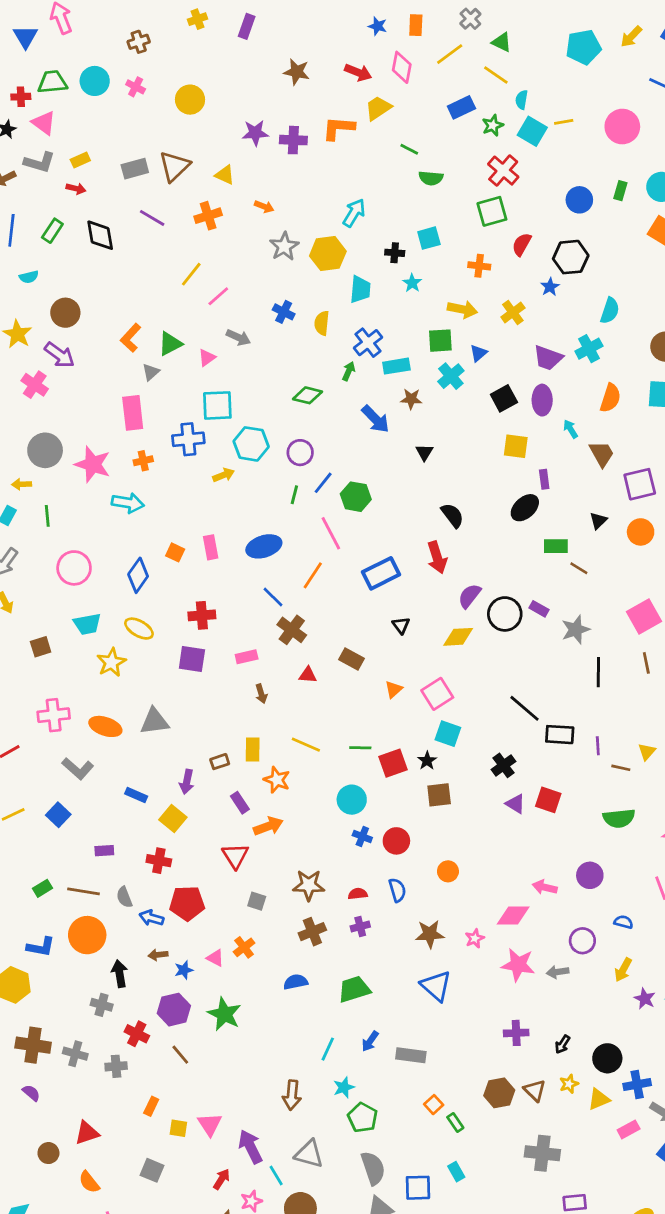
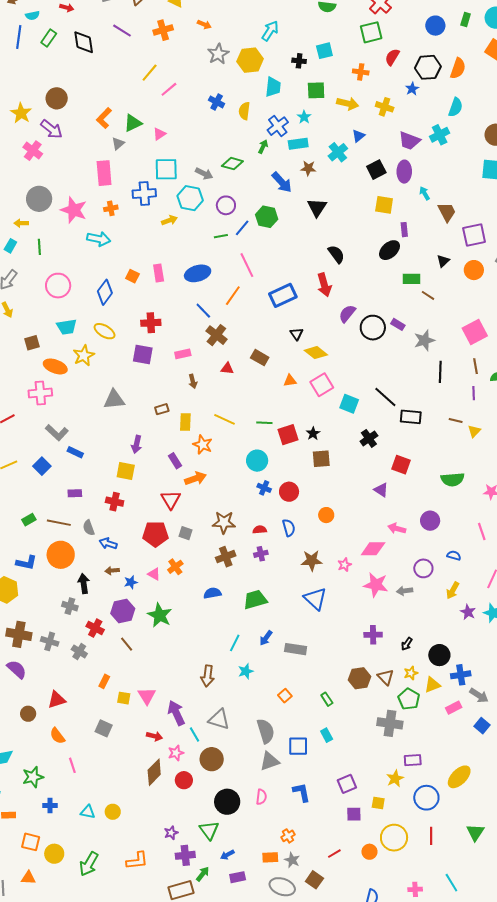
cyan semicircle: (29, 277) -> (32, 15), moved
cyan star: (412, 283) -> (304, 117), moved
yellow cross: (513, 313) -> (385, 107), turned -36
gray arrow: (238, 337) -> (204, 174), moved
green square: (440, 341) -> (316, 90), moved
orange semicircle: (610, 398) -> (458, 68), moved
black triangle: (424, 452) -> (317, 208), size x1.5
green line: (294, 495) -> (221, 236), turned 64
green hexagon: (356, 497) -> (267, 217), moved
yellow diamond: (458, 637) -> (316, 353), moved, turned 40
orange triangle: (394, 689) -> (290, 381), turned 32
orange ellipse: (105, 726) -> (55, 366), moved
cyan square: (448, 734) -> (349, 404), moved
purple line: (598, 746) -> (474, 393), moved
brown rectangle: (220, 762) -> (162, 409), moved
brown line: (621, 768) -> (456, 420), moved
blue rectangle: (136, 795) -> (75, 452), moved
purple triangle: (515, 804) -> (381, 490), moved
yellow square: (173, 818) -> (126, 471), turned -30
red pentagon: (187, 903) -> (155, 534), moved
gray cross: (116, 1066) -> (79, 651), turned 35
purple semicircle: (31, 1093) -> (17, 669), size x1.5
orange square: (434, 1105) -> (285, 696), moved
green pentagon: (363, 1118) -> (409, 699), moved
red arrow: (222, 1179) -> (154, 736), turned 70

